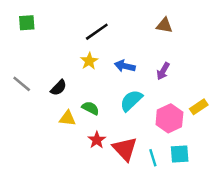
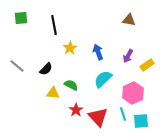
black line: (97, 32) -> (54, 25), moved, turned -66
blue arrow: (125, 66) -> (98, 52), turned 56
yellow rectangle: (199, 107) -> (147, 65), moved
cyan line: (153, 158) -> (123, 114), moved

